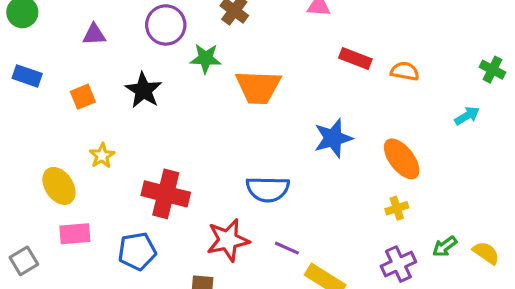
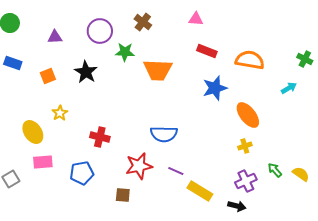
red rectangle: (355, 58) -> (207, 51), moved
orange semicircle: (405, 71) -> (250, 60), size x1.6
blue star: (333, 138) -> (215, 88), moved
red cross: (166, 194) -> (100, 137), size x0.7
green arrow: (445, 246) -> (275, 170), turned 84

